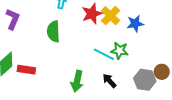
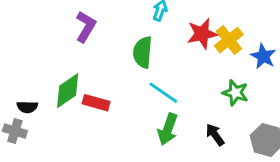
blue star: (135, 24) -> (263, 56), turned 30
cyan line: (104, 54) -> (163, 93), moved

